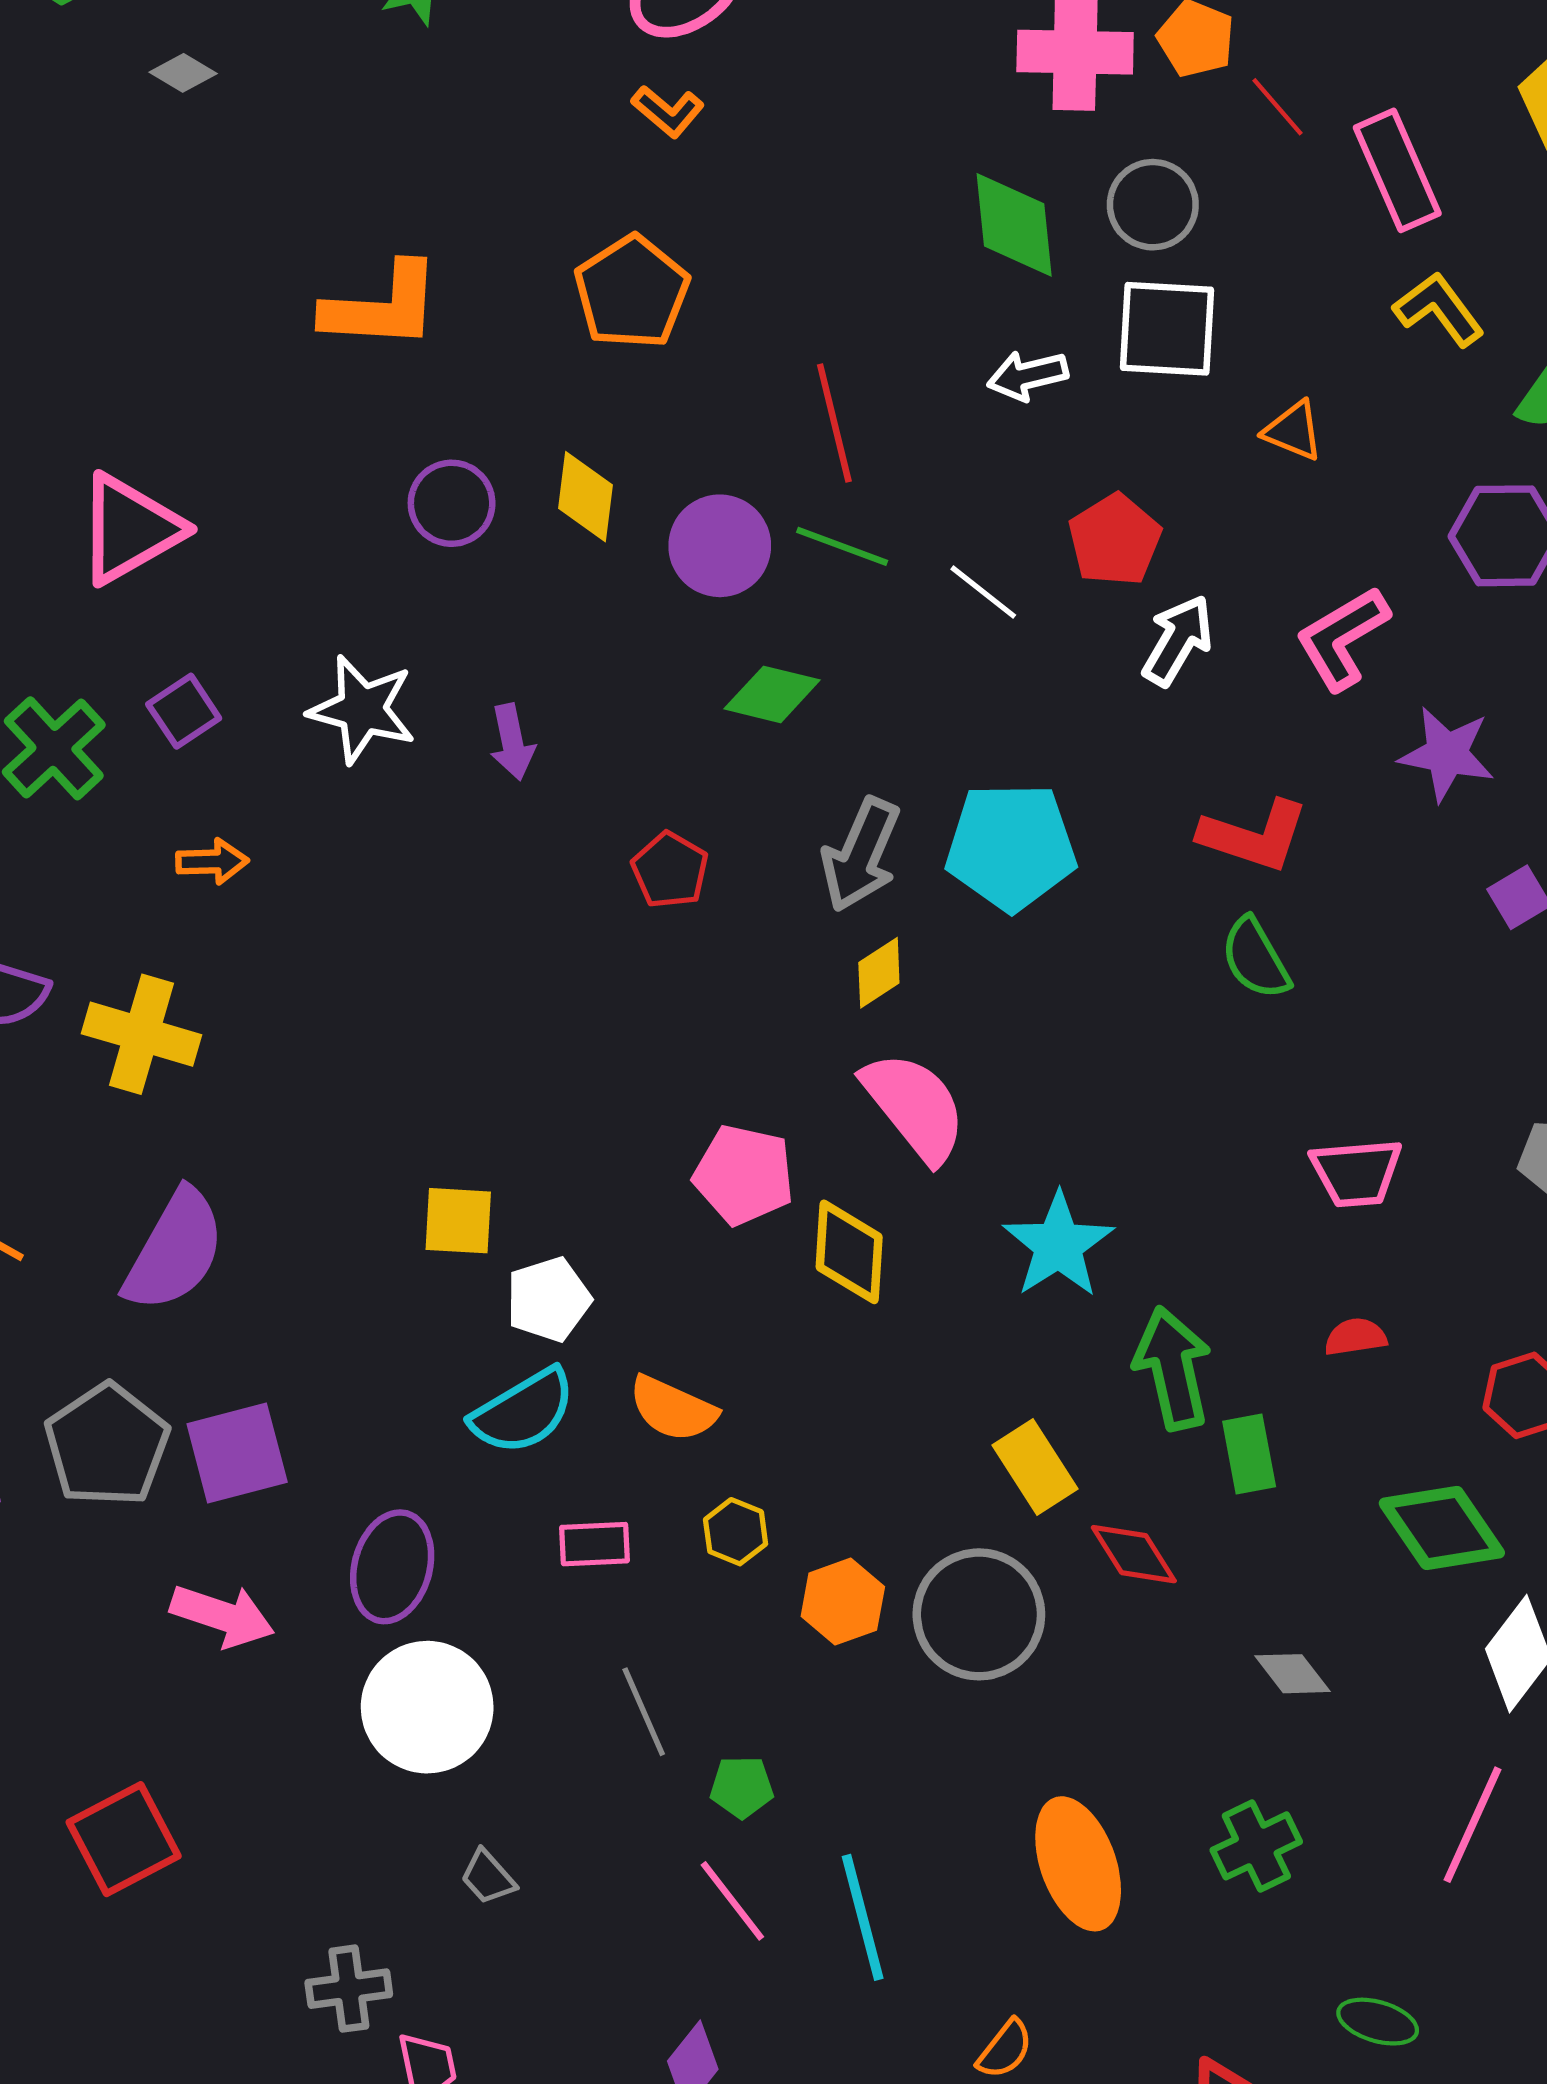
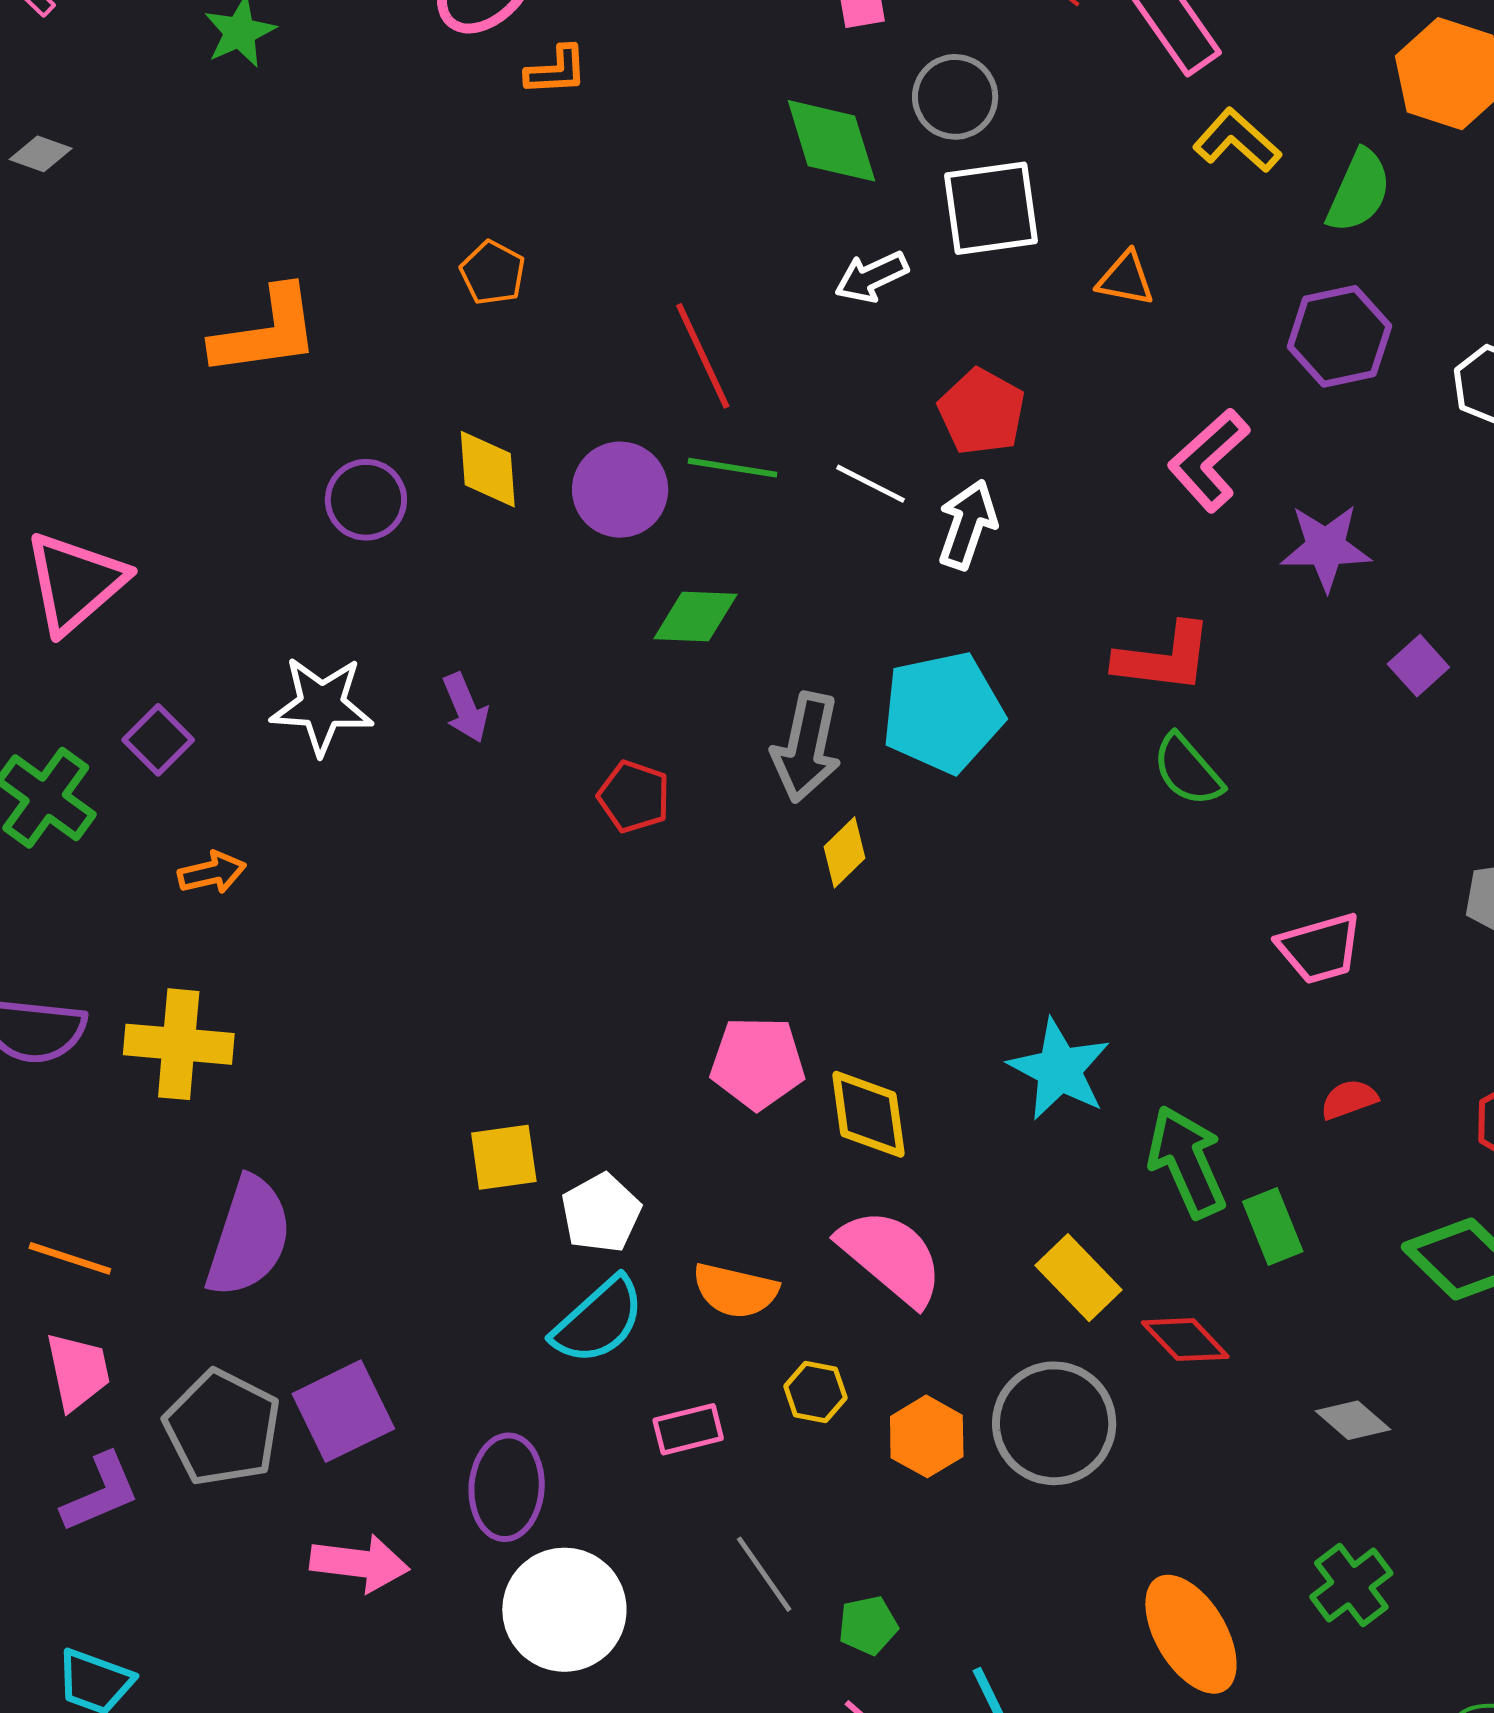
orange L-shape: (668, 111) -> (556, 71), moved, turned -32
orange pentagon: (632, 292) -> (493, 273), size x0.6
white arrow: (1178, 640) -> (967, 524), moved
pink semicircle: (915, 1107) -> (891, 1257), moved

